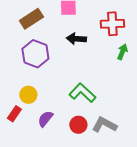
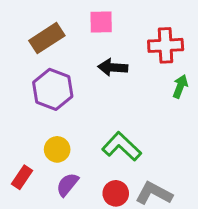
yellow circle: (28, 95) -> (57, 149), moved

